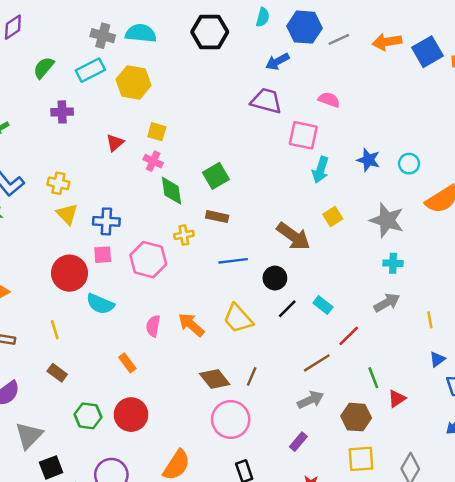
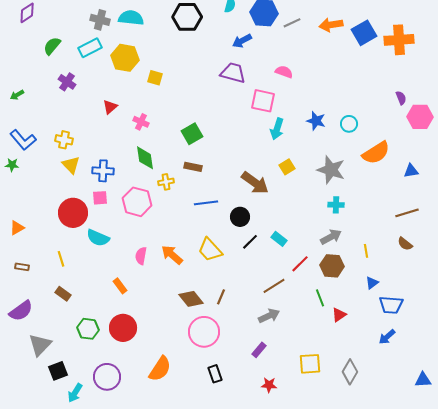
purple cross: (62, 112) -> (67, 82), turned 36
yellow square: (157, 132) -> (155, 78), moved
green diamond: (172, 191) -> (145, 158), moved
brown hexagon: (356, 417) -> (332, 266), moved

